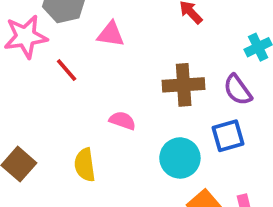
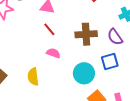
red line: (67, 70) -> (49, 29), moved

